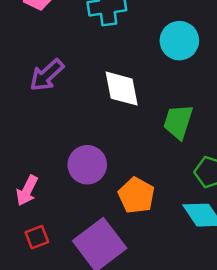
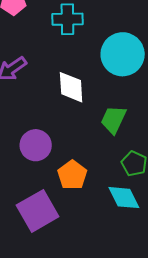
cyan circle: (179, 41) -> (123, 54), size x1.4

